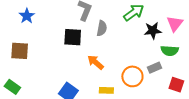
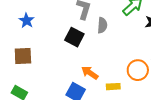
black square: (73, 37) -> (74, 37), turned 30
orange arrow: (96, 62) -> (90, 73), moved

